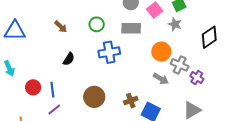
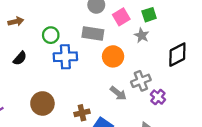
green circle: (97, 24) -> (51, 35), moved
brown arrow: (61, 27) -> (16, 22), turned -64
orange circle: (161, 52) -> (113, 56), moved
gray cross: (180, 65) -> (141, 81), turned 36

